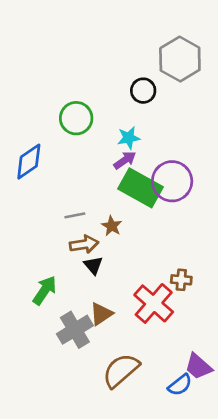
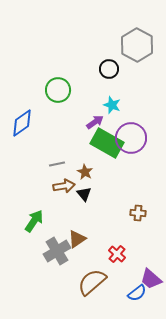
cyan star: (129, 138) -> (112, 105), moved, turned 30
black triangle: (93, 265) -> (84, 194), moved
red cross: (154, 303) -> (117, 254), moved, size x0.6

